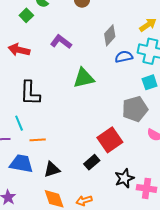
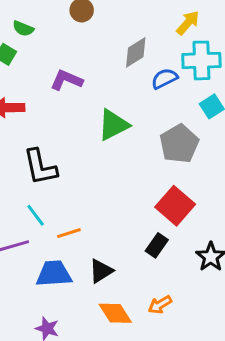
gray diamond: (110, 35) -> (136, 52), turned 30
gray pentagon: (135, 109) -> (179, 144), moved

